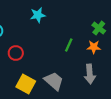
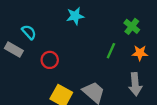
green cross: (99, 28) -> (132, 26), moved

